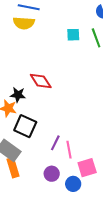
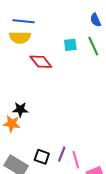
red diamond: (41, 81) -> (41, 62), moved
black square: (25, 126) -> (42, 157), moved, size x0.7

